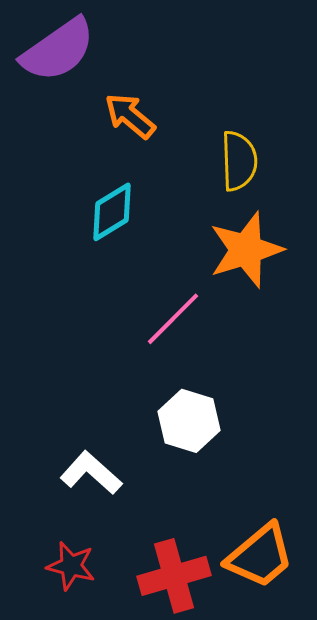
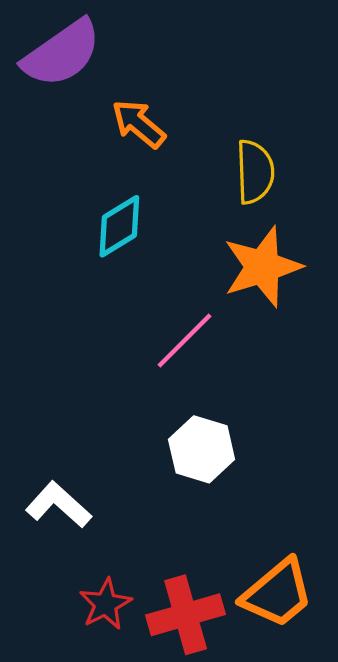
white L-shape: (91, 473) -> (59, 505), moved
red star: (71, 566) -> (105, 604), moved, turned 30

